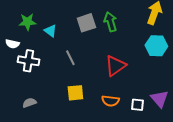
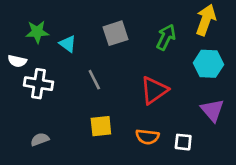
green arrow: (110, 22) -> (166, 37), moved, turned 42
purple triangle: (159, 99) -> (212, 110), moved

